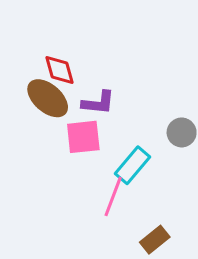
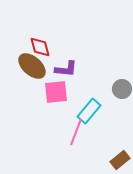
brown rectangle: (155, 240) -> (120, 160), moved

